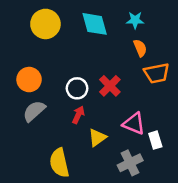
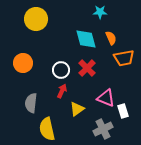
cyan star: (135, 20) -> (100, 12), moved
cyan diamond: (95, 24) -> (86, 39), moved
gray semicircle: (34, 111) -> (31, 103), moved, turned -42

